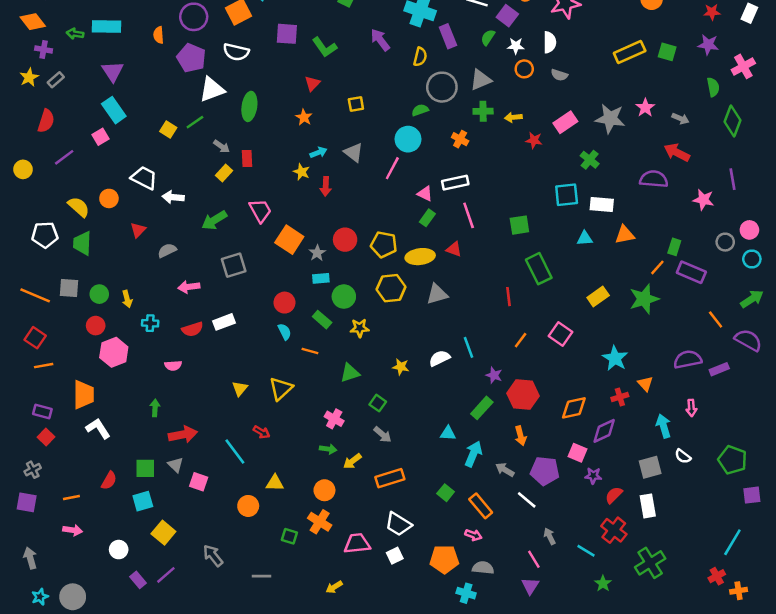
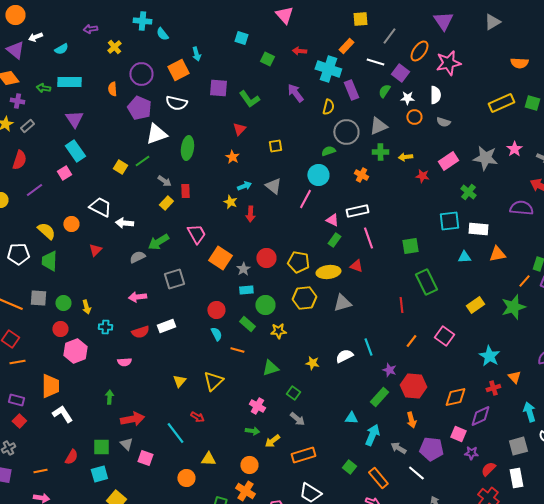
gray semicircle: (167, 251) -> (137, 257), moved

